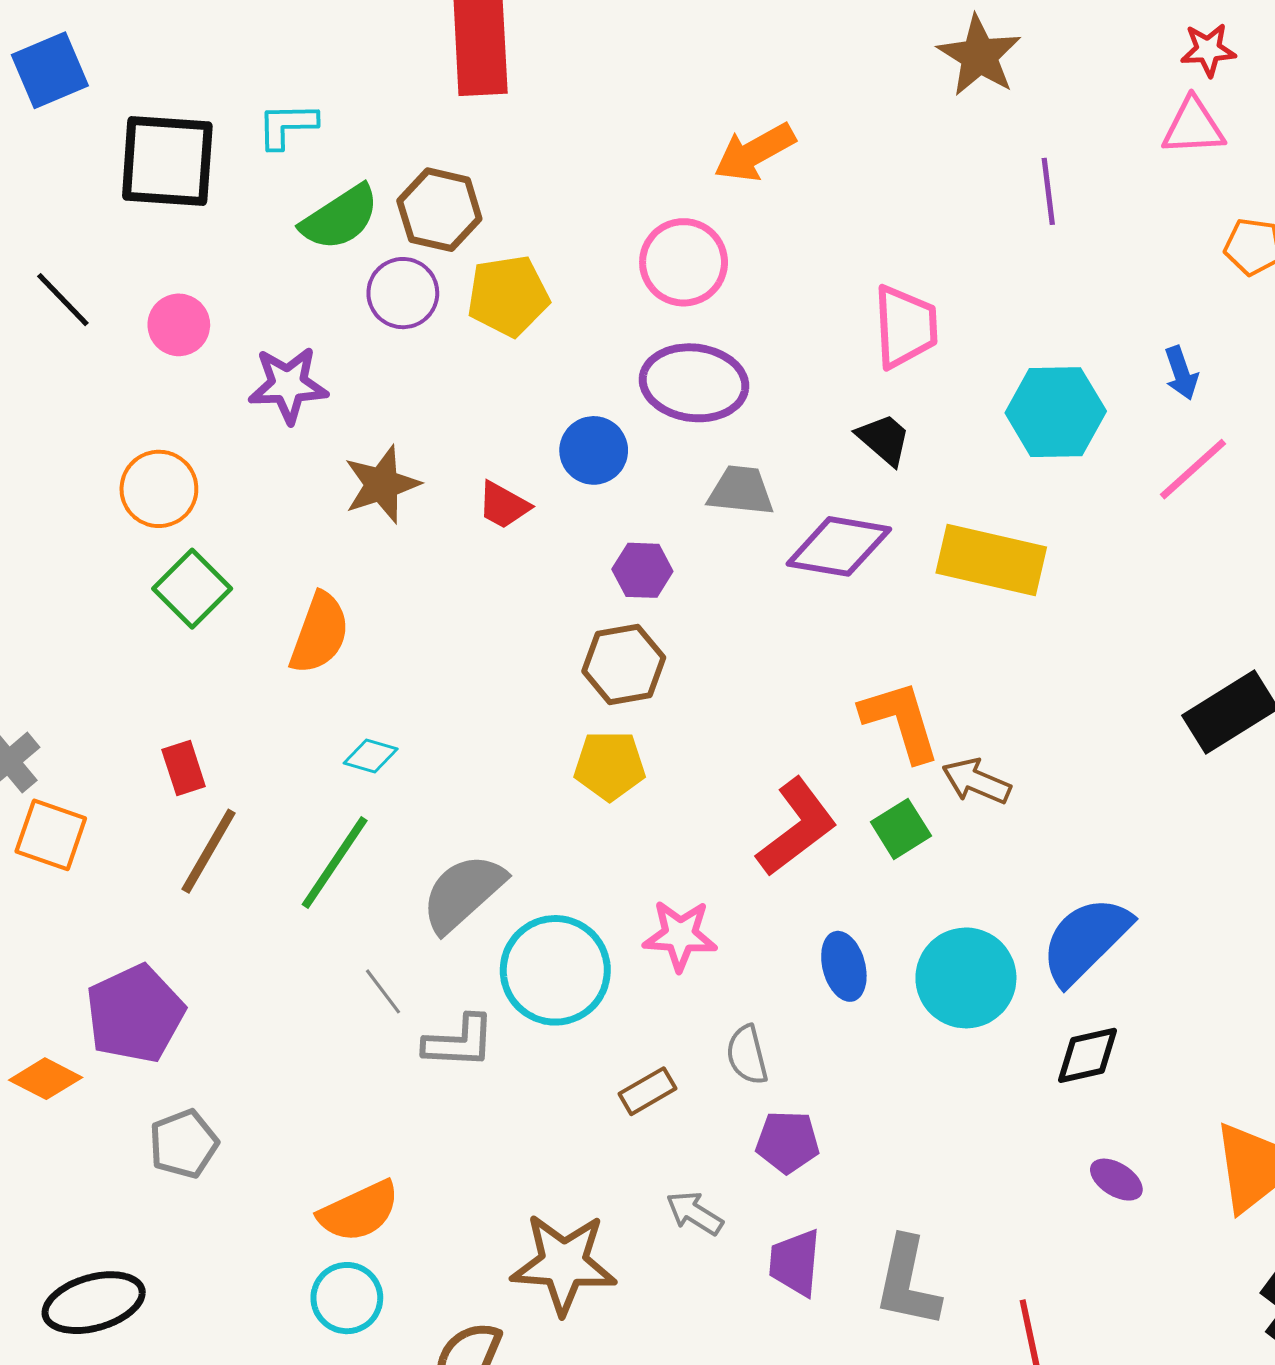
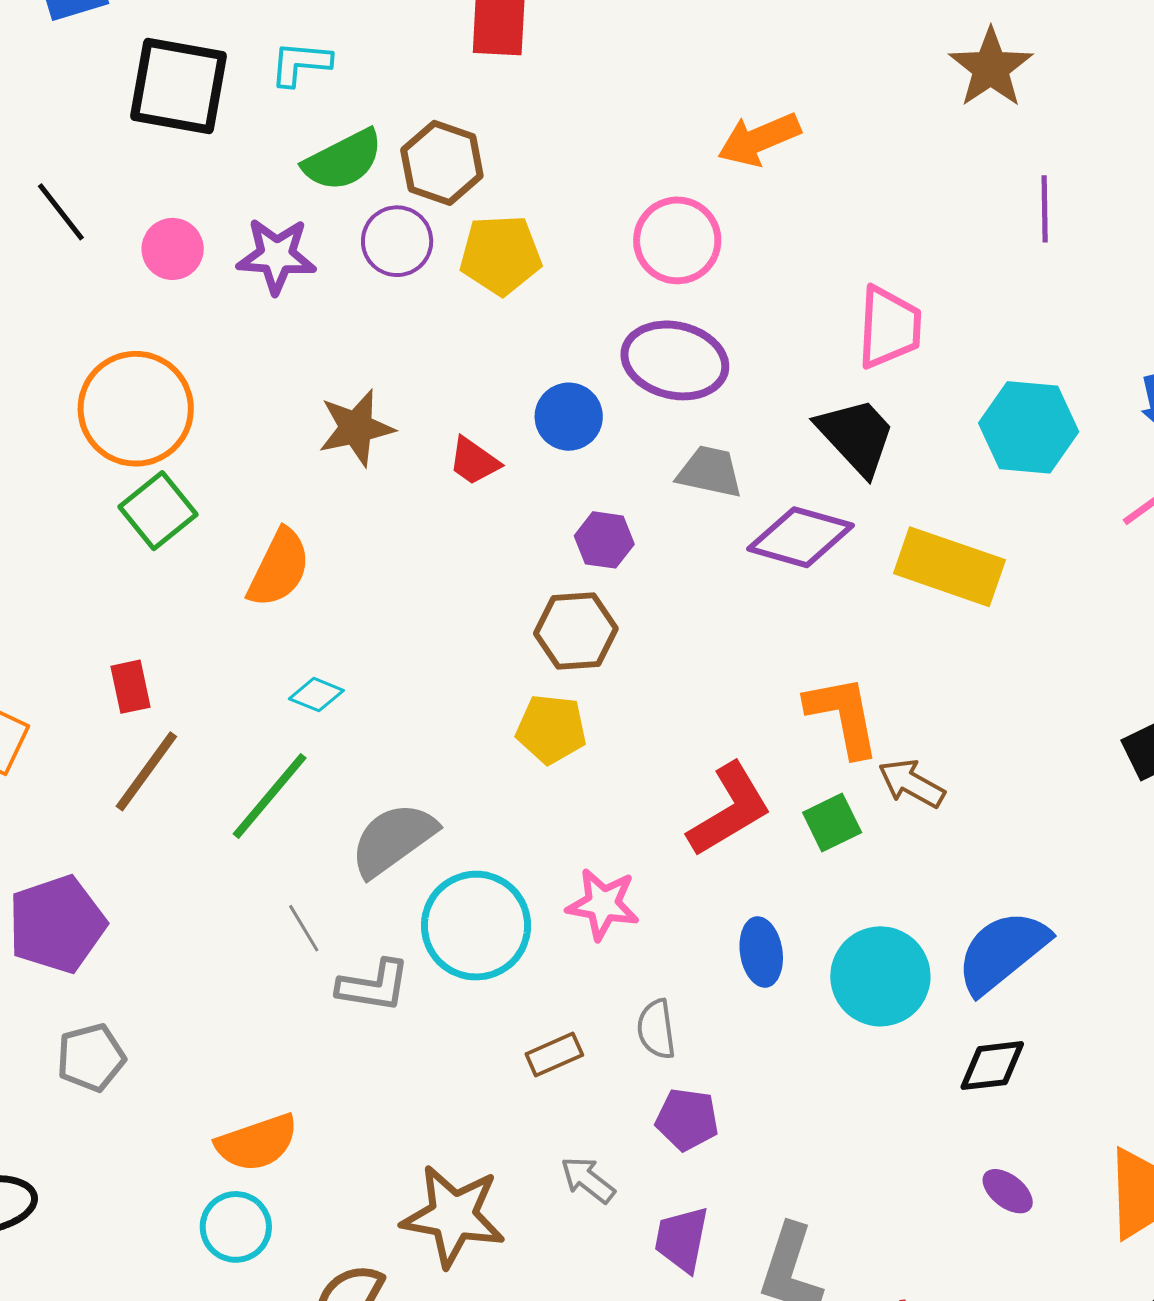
purple star: (288, 385) -> (276, 256), moved
black trapezoid: (884, 439) -> (856, 436), size x1.5
orange circle: (159, 489) -> (136, 409), size x1.5

